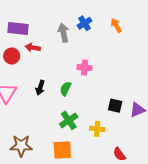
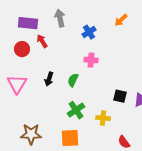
blue cross: (85, 23) -> (89, 32), moved
orange arrow: (116, 25) -> (121, 20), turned -104
gray arrow: (63, 33) -> (60, 18), moved
red arrow: (33, 48) -> (42, 41), turned 48

